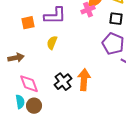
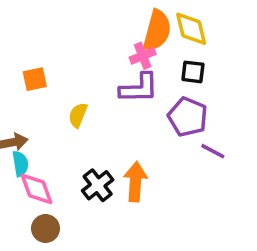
purple L-shape: (55, 16) -> (139, 88), moved
cyan semicircle: (20, 102) -> (20, 164), moved

